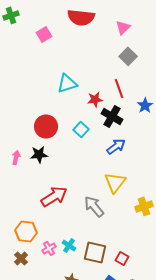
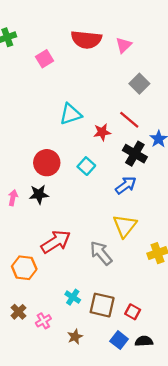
pink triangle: (123, 27) -> (124, 45), moved
red line: (119, 88) -> (129, 120), turned -30
black cross: (112, 116) -> (135, 154), moved
orange hexagon: (26, 231) -> (24, 268), moved
pink cross: (49, 248) -> (43, 321), moved

